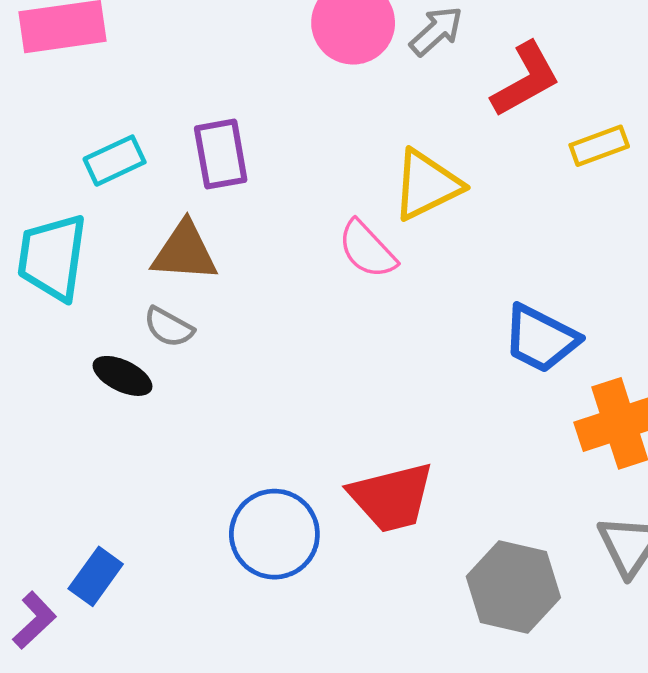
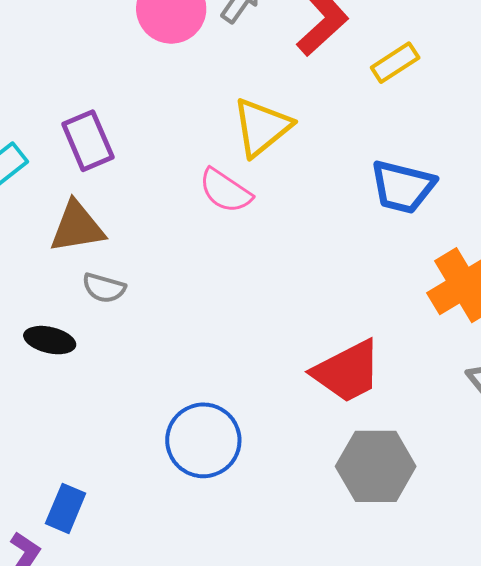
gray semicircle: (169, 327) -> (104, 288), moved
blue trapezoid: (541, 339) -> (403, 187), moved
red trapezoid: (392, 497) -> (347, 371), moved
gray hexagon: (513, 587) -> (376, 466), moved

